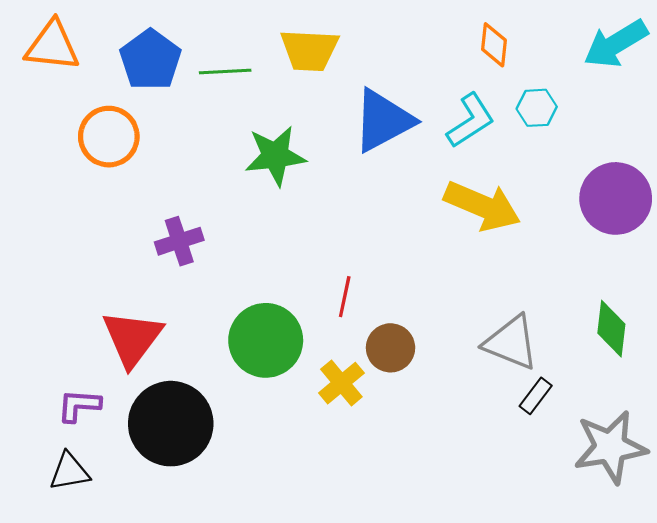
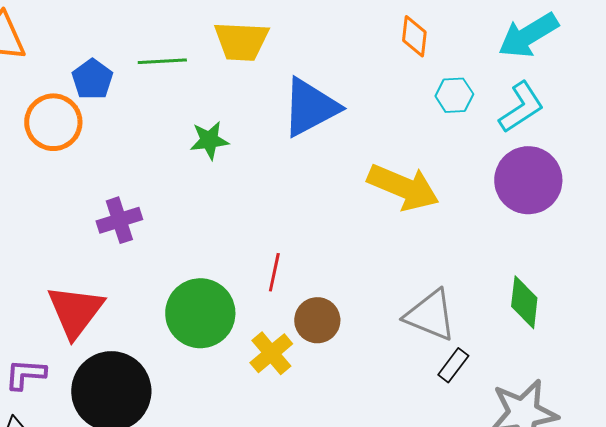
blue pentagon: (150, 60) -> (92, 79), moved, size x0.7
cyan L-shape: (471, 121) -> (521, 107), moved
green star: (275, 156) -> (209, 140), size x0.7

